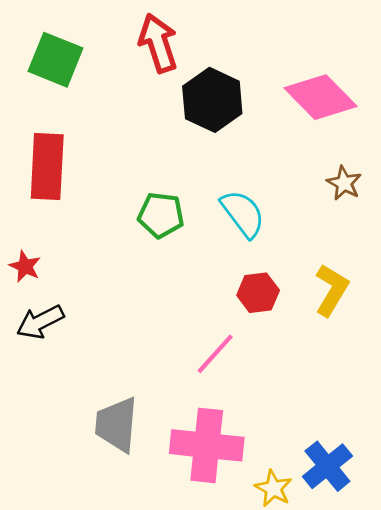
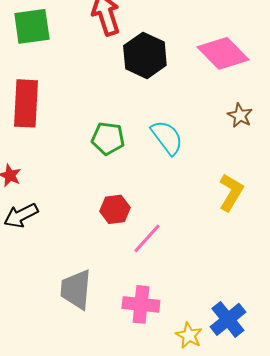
green square: (55, 60) -> (32, 26), turned -30
red hexagon: (258, 293) -> (115, 209), moved
pink cross: (207, 445) -> (141, 304), size x0.7

